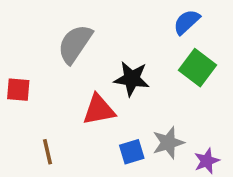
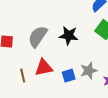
gray semicircle: (75, 44) -> (38, 37), moved
red triangle: (99, 110) -> (44, 68), moved

